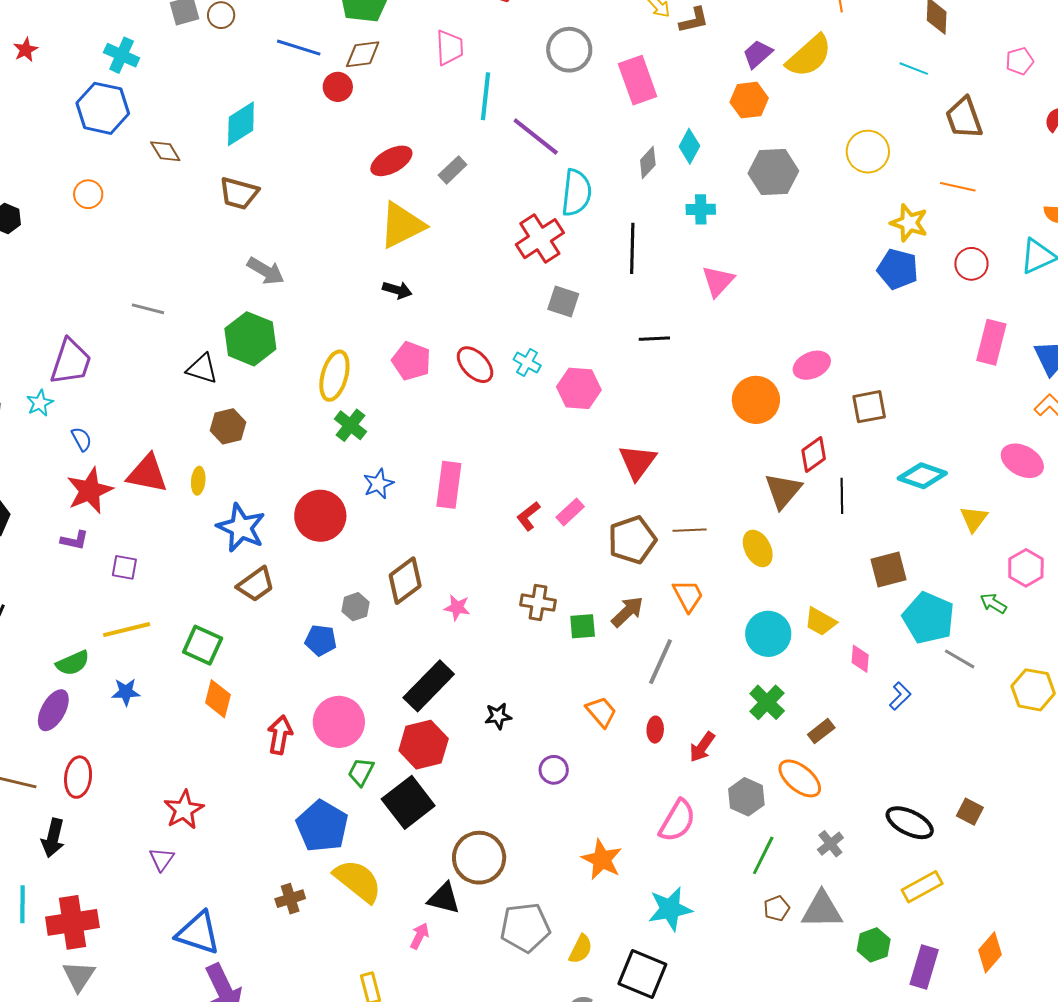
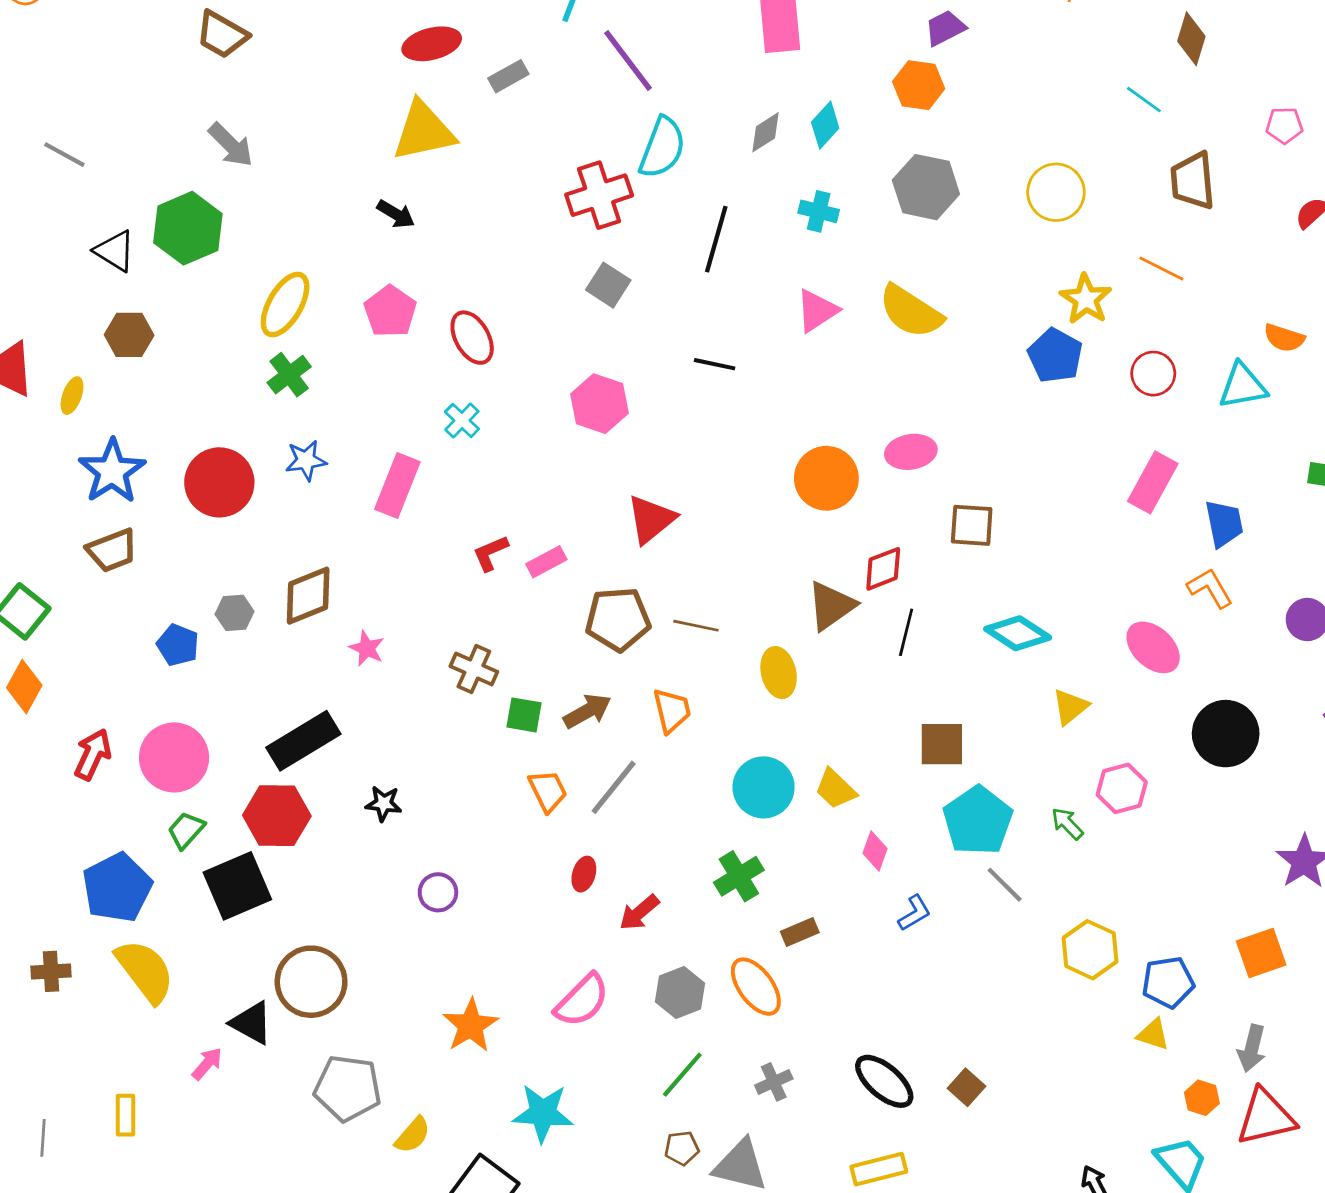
yellow semicircle: (809, 56) -> (911, 311), moved, turned 60
cyan cross: (527, 362) -> (462, 420), moved
orange trapezoid: (601, 712) -> (548, 791), moved

